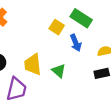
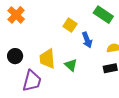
green rectangle: (81, 18) -> (103, 15), moved

